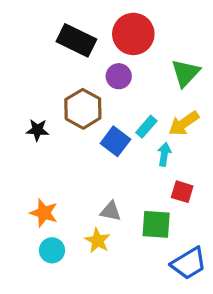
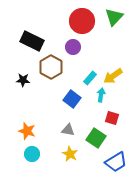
black rectangle: (76, 40) -> (32, 41), moved
green triangle: (185, 73) -> (114, 17), moved
blue square: (115, 141) -> (72, 99), moved
green square: (156, 224) -> (96, 138), turned 30
yellow star: (98, 241) -> (70, 154), moved

